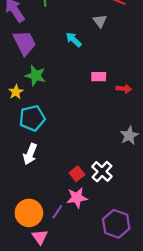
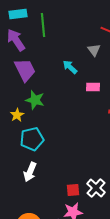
pink rectangle: (99, 77) -> (93, 87), moved
red square: (77, 174) -> (73, 190), turned 32

